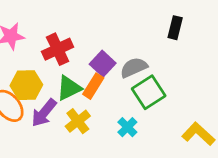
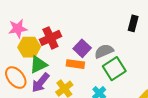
yellow hexagon: (26, 85) -> (29, 47), moved
orange rectangle: (93, 86) -> (75, 64), turned 66
green triangle: (69, 88) -> (38, 64), moved

